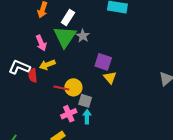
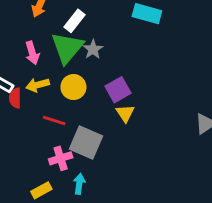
purple square: (103, 62) -> (118, 90), turned 36
yellow circle: (73, 87) -> (73, 87), moved
gray square: (85, 101) -> (86, 143), size x1.6
cyan arrow: (87, 117) -> (79, 184), moved

